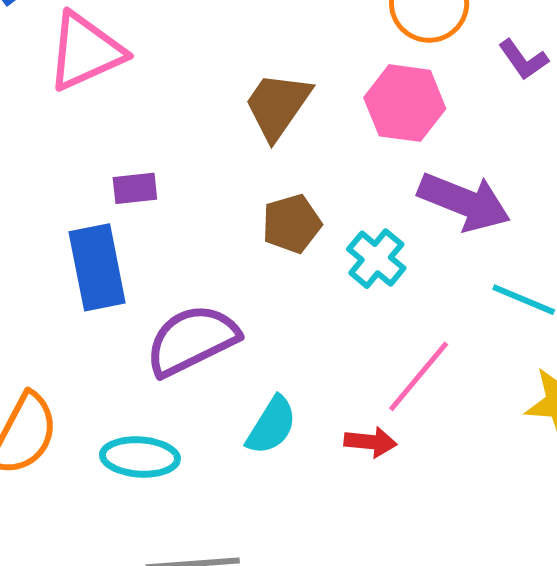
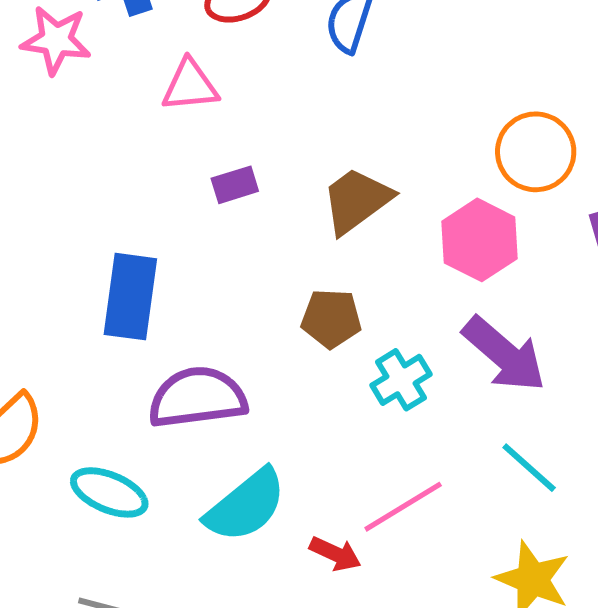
pink triangle: (85, 51) -> (190, 86), size x0.7
purple rectangle: (135, 188) -> (235, 185), moved, turned -30
cyan semicircle: (272, 426) -> (246, 506), size x1.4

